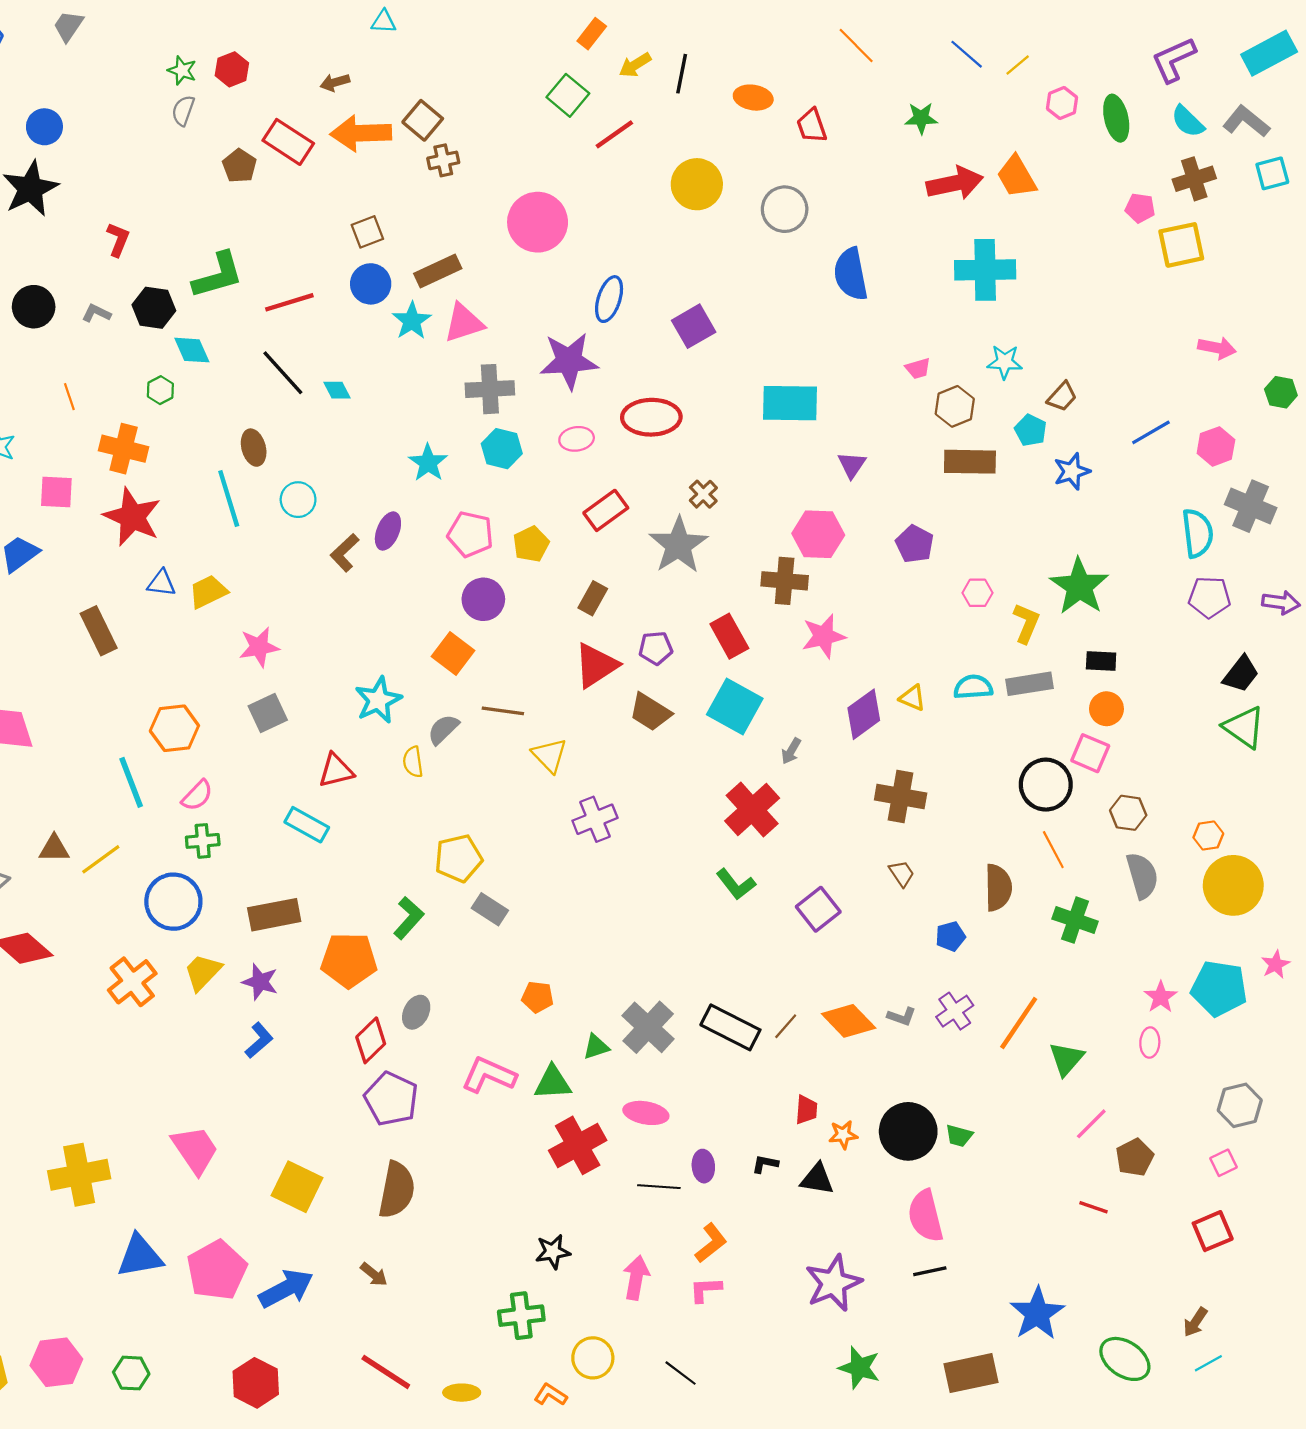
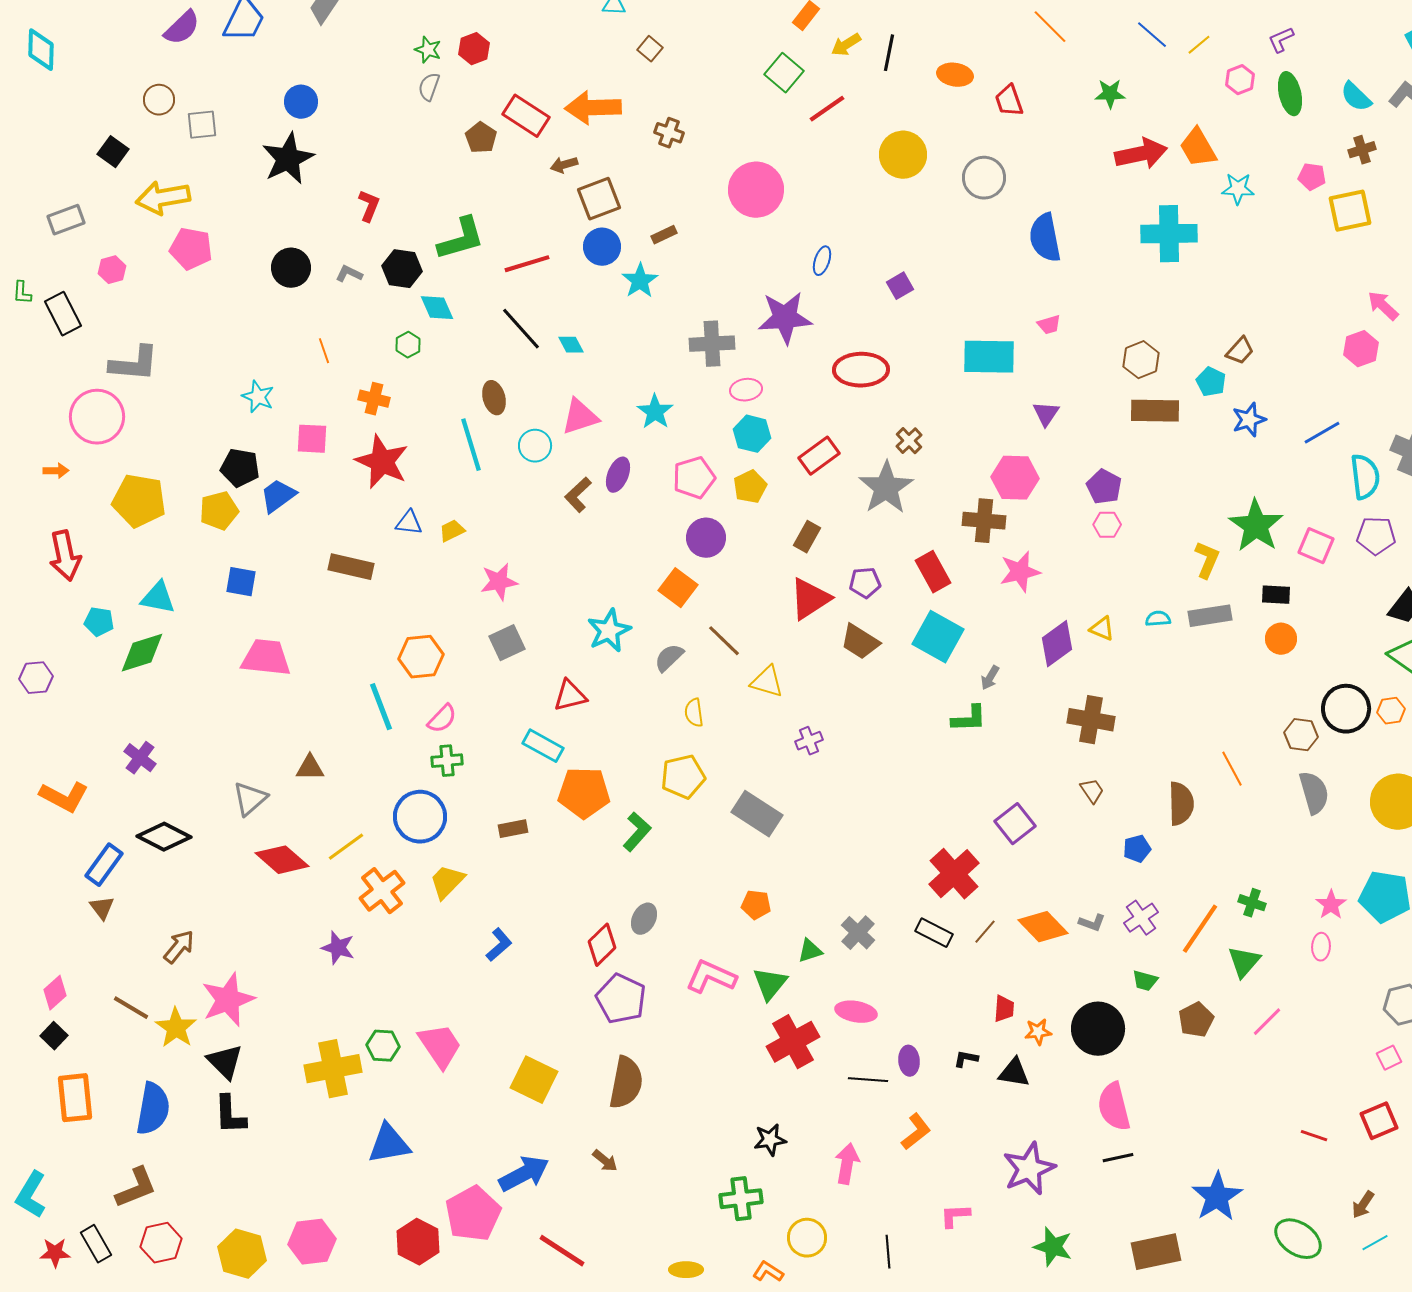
purple L-shape: (1174, 60) -> (1281, 40), moved, size x0.6
brown arrow: (335, 82) -> (564, 165), moved
brown square: (423, 120) -> (650, 49), moved, size x0.7
brown cross: (443, 160) -> (669, 133), turned 32
brown cross: (1194, 179) -> (1362, 150), size x0.7
brown square: (367, 232) -> (599, 199), size x1.4
brown rectangle: (438, 271) -> (664, 235), size x0.6
blue ellipse: (609, 299) -> (822, 261), size x0.7
pink triangle: (464, 323) -> (580, 417), moved
purple square: (694, 326) -> (900, 286), size x0.7
pink arrow: (1217, 348) -> (1383, 306), turned -148
cyan star: (1005, 362) -> (1238, 189), moved
pink trapezoid: (918, 368) -> (1049, 325), moved
blue line: (1151, 432) -> (1322, 433), moved
pink ellipse: (577, 439) -> (746, 390), moved
pink hexagon: (1216, 446) -> (1361, 349), moved
orange cross: (124, 449) -> (374, 399), size x0.7
cyan hexagon: (502, 449) -> (752, 434), moved
pink pentagon: (470, 534) -> (694, 478), turned -30
yellow trapezoid: (208, 592) -> (452, 531), size x0.7
pink hexagon: (978, 593) -> (1107, 525), moved
brown rectangle: (99, 631) -> (351, 567), turned -51
cyan semicircle: (973, 687) -> (1158, 619), size x0.7
brown line: (503, 711) -> (724, 641), turned 36
pink square: (1090, 753) -> (1316, 546), moved
yellow triangle: (549, 755) -> (767, 682), turned -30
yellow semicircle: (413, 762) -> (694, 713), moved
black circle: (1046, 785) -> (1346, 709), moved
red cross: (752, 810) -> (954, 874), moved
purple cross: (595, 819) -> (809, 741), size x0.7
orange hexagon: (1208, 836) -> (1391, 711), moved
yellow line: (101, 859) -> (346, 847), moved
green L-shape: (736, 884) -> (969, 719), moved, turned -54
gray rectangle: (490, 909) -> (757, 814), moved, size x1.5
brown rectangle: (274, 915) -> (513, 829), size x0.6
green cross: (1075, 920) -> (1252, 903), moved, size x0.7
orange pentagon: (349, 960) -> (584, 793), moved
purple star: (260, 982) -> (338, 948), moved
gray cross: (648, 1027) -> (858, 933), size x0.7
black rectangle: (730, 1027) -> (934, 933), size x0.7
green triangle: (553, 1083) -> (770, 984), turned -48
green trapezoid: (959, 1136) -> (1145, 981), moved
brown pentagon: (1135, 1157) -> (1196, 1020), moved
red line: (1093, 1207) -> (1314, 1136), moved
pink pentagon: (217, 1270) -> (473, 1214), moved
pink L-shape: (706, 1290) -> (955, 1216), moved
red line: (386, 1372) -> (562, 1251), moved
green hexagon: (131, 1373) -> (383, 1046), moved
black line: (681, 1373) -> (888, 1252), turned 48
red hexagon: (256, 1383) -> (418, 1242), moved

